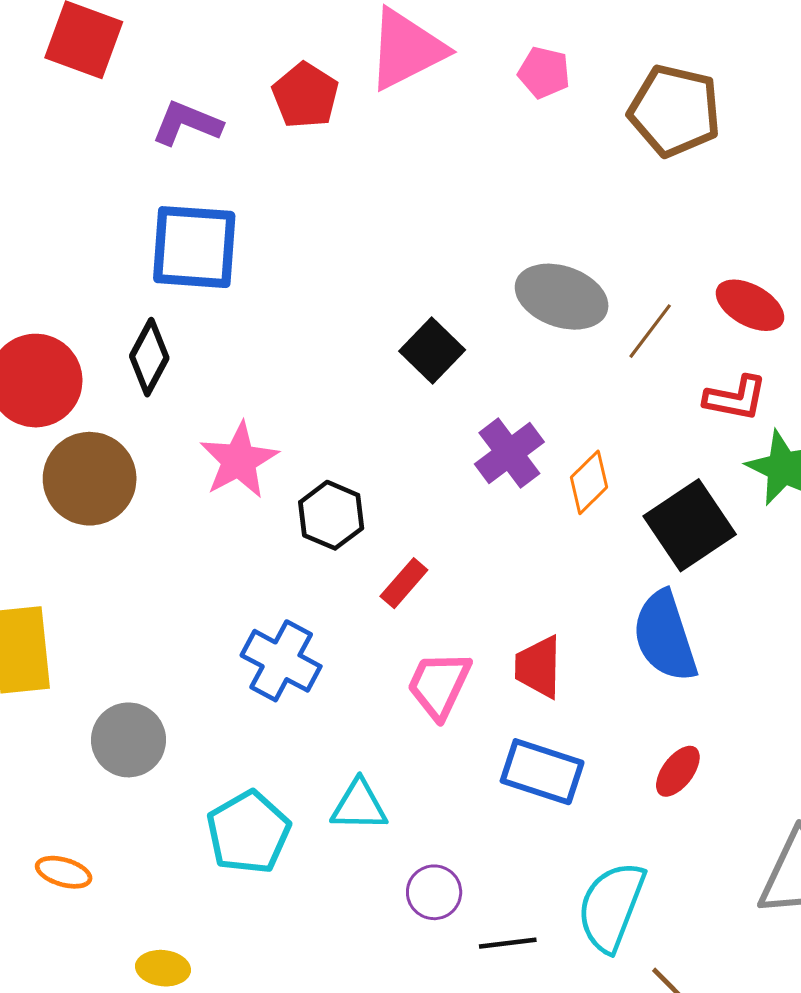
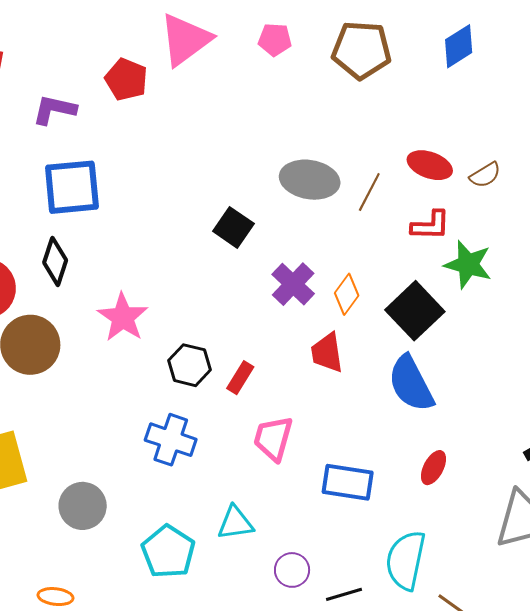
black hexagon: (331, 515) -> (190, 365), moved
red trapezoid: (538, 667) -> (327, 353), moved

